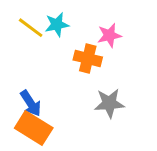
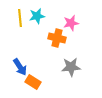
yellow line: (31, 28) -> (20, 18), turned 48
orange rectangle: (34, 128) -> (33, 82), moved, size x0.7

